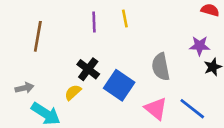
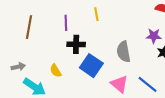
purple line: (94, 22) -> (66, 23), moved
black cross: (88, 69) -> (76, 44), moved, turned -36
yellow semicircle: (73, 92) -> (56, 71), turned -80

